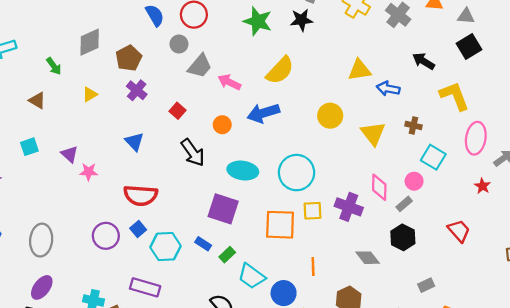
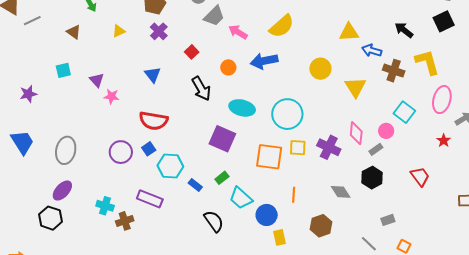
brown cross: (413, 125) -> (394, 71), moved, size x1.5
blue rectangle: (203, 244) -> (195, 185), moved

